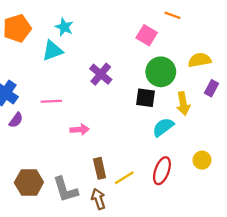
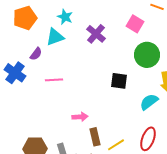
purple cross: (101, 74) -> (96, 34), moved
black square: (145, 98) -> (119, 81), moved
purple semicircle: (16, 120) -> (36, 54), moved
pink arrow: (80, 129) -> (80, 117), moved

